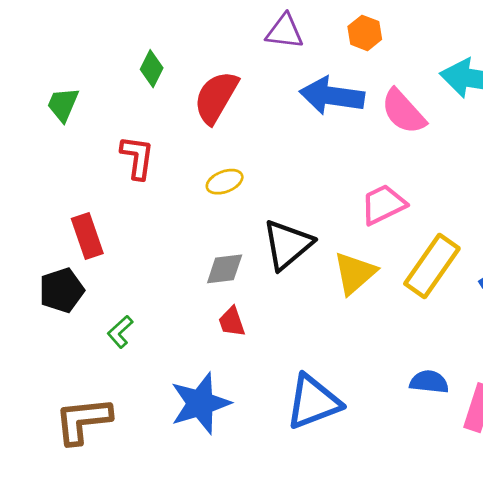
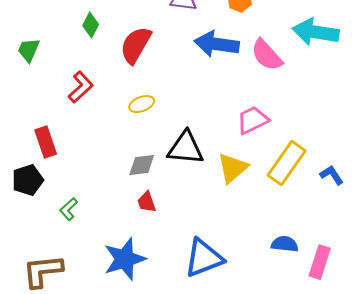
red L-shape: (137, 157) -> (81, 87), turned 40
black triangle: (287, 245) -> (186, 148), turned 45

